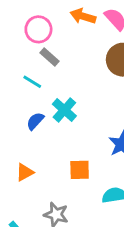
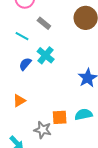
gray rectangle: (49, 57) -> (44, 23), moved
orange square: (80, 170) -> (60, 117), moved

